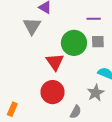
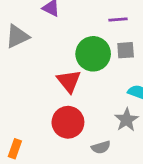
gray triangle: (32, 26) -> (17, 36), moved, turned 36
gray semicircle: (76, 112) -> (101, 147), turned 48

